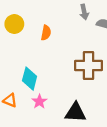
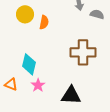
yellow circle: (14, 24) -> (25, 14), moved

